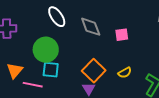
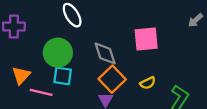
gray diamond: (91, 27) -> (105, 53), moved
pink square: (122, 35) -> (146, 39), size x1.6

